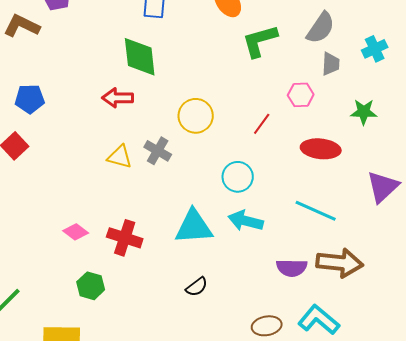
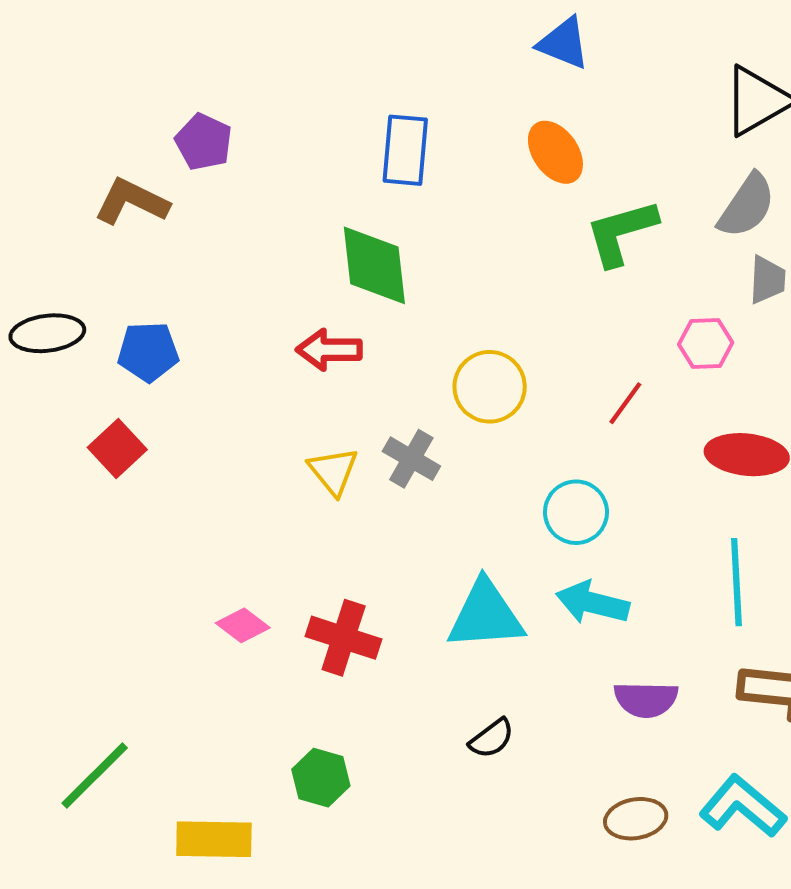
yellow triangle: (120, 157) -> (333, 471), turned 36
cyan line: (316, 211) -> (736, 582), turned 63
purple semicircle: (292, 268) -> (646, 699), moved
green hexagon: (91, 286) -> (321, 778), moved

